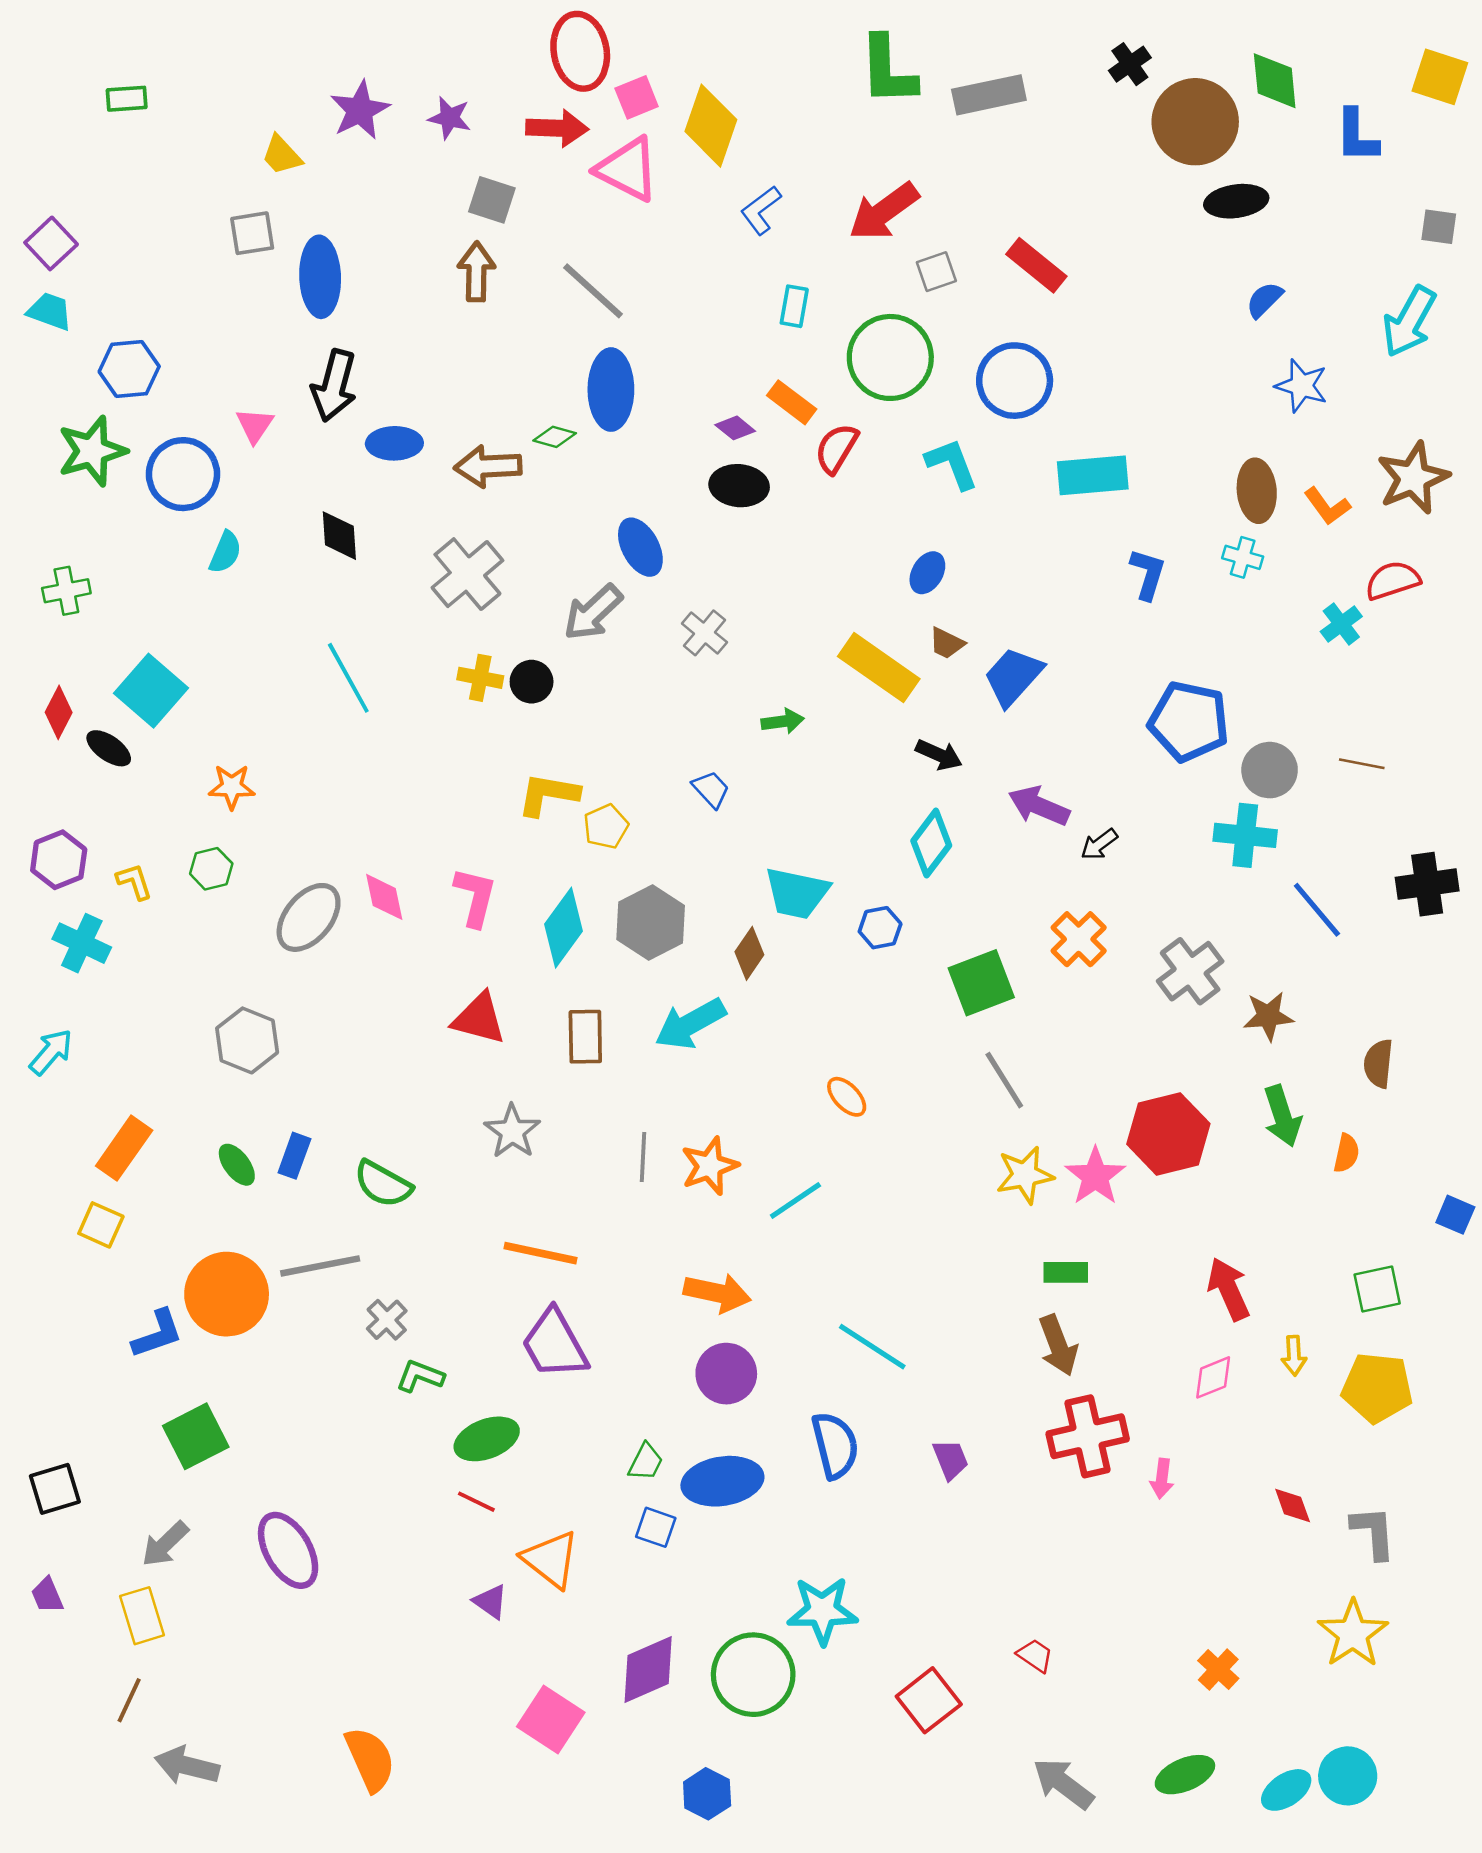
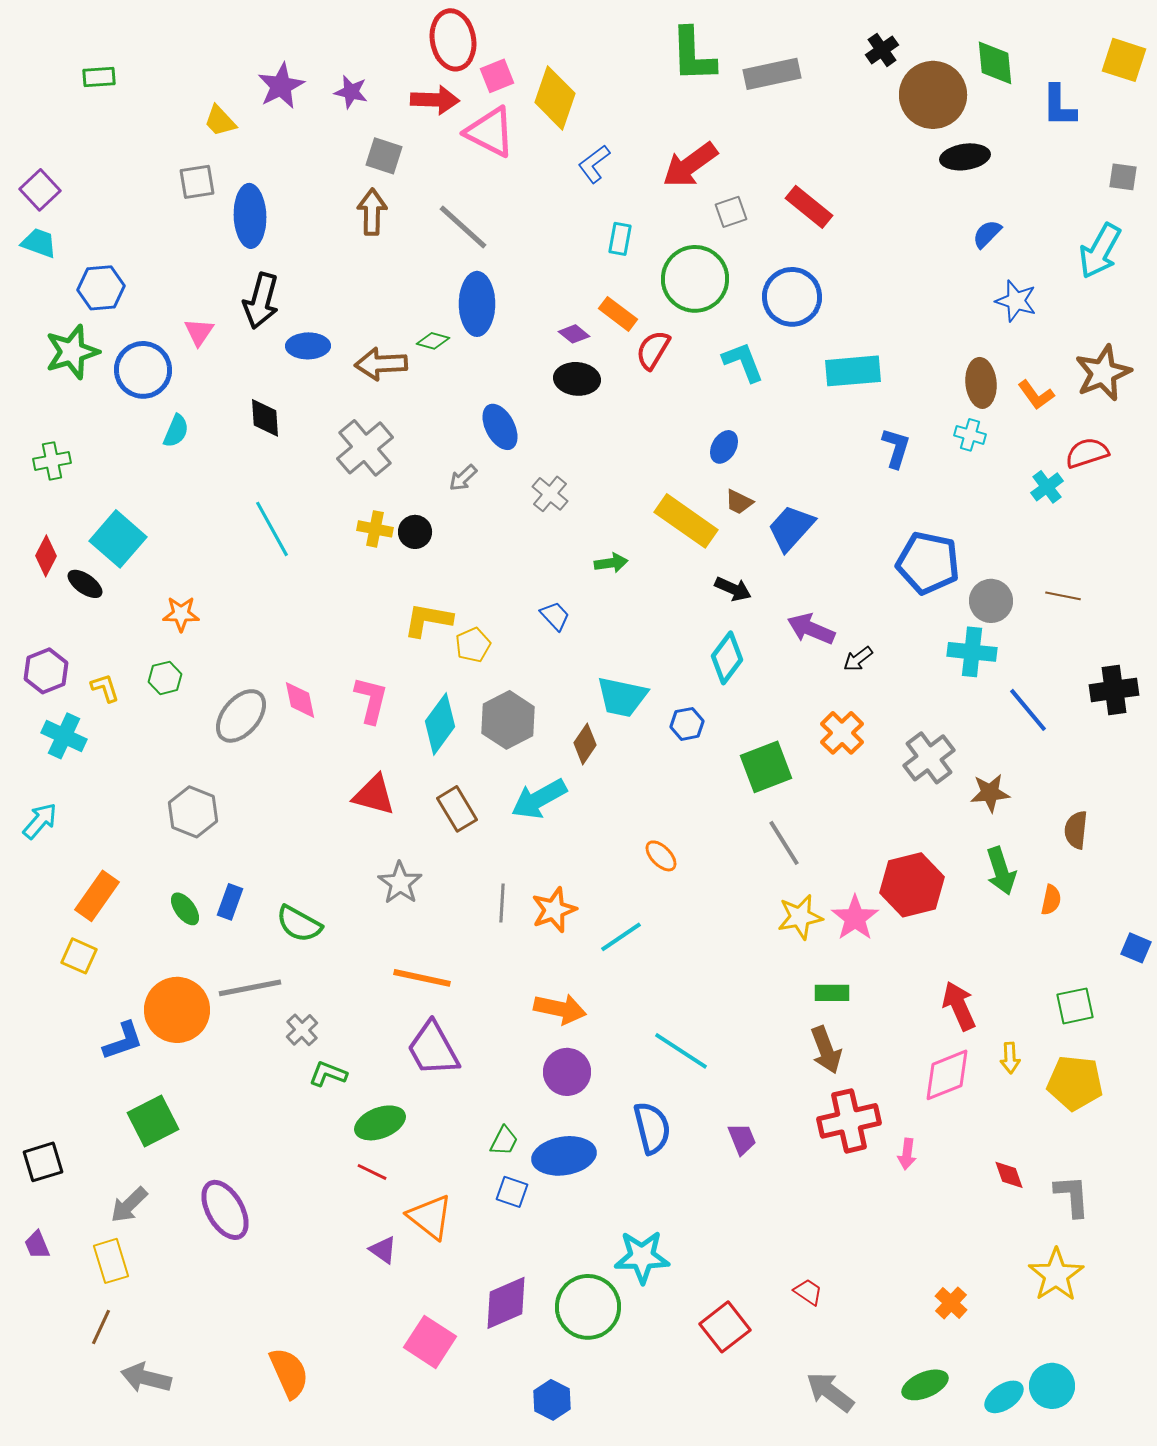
gray arrow: (593, 612) -> (463, 478), size x0.6
brown rectangle: (585, 1037) -> (457, 809), turned -30
pink diamond: (1213, 1377) -> (947, 1075), size x1.5

